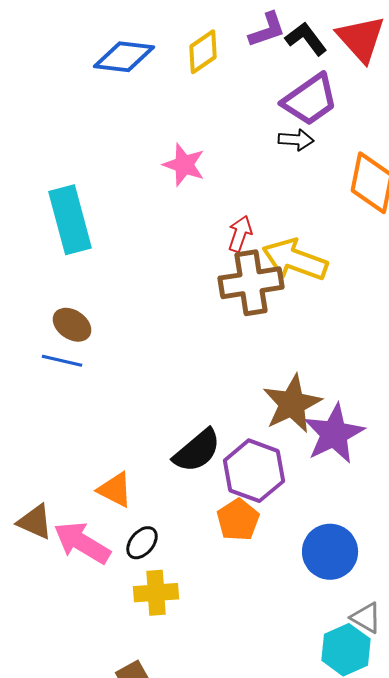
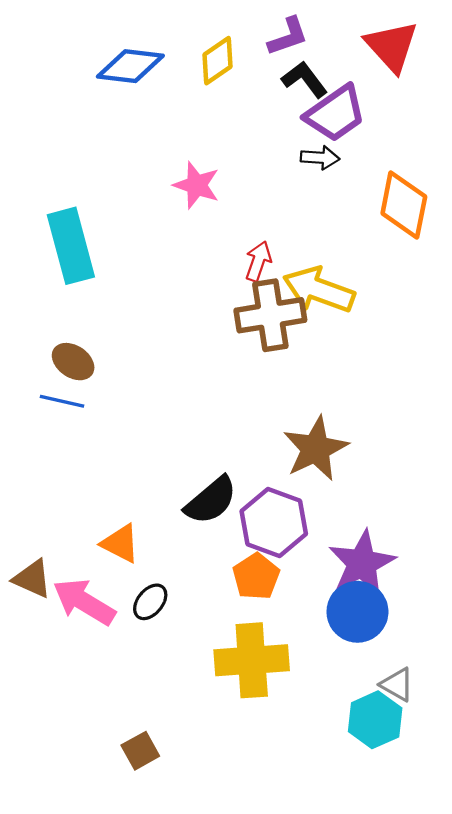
black L-shape: (306, 39) -> (305, 79), moved
purple star: (334, 434) -> (362, 563), moved
yellow cross: (156, 593) -> (252, 660), moved, size x1.5

